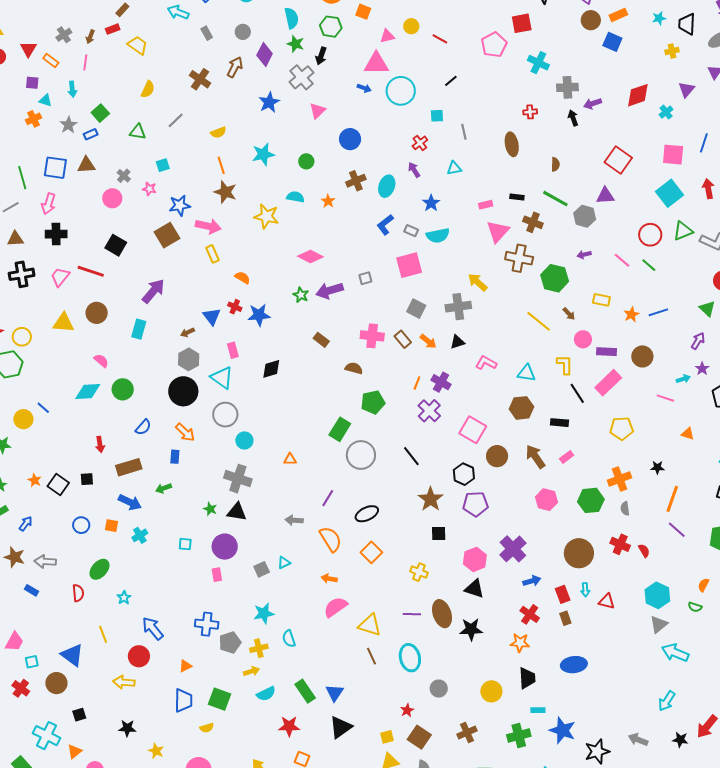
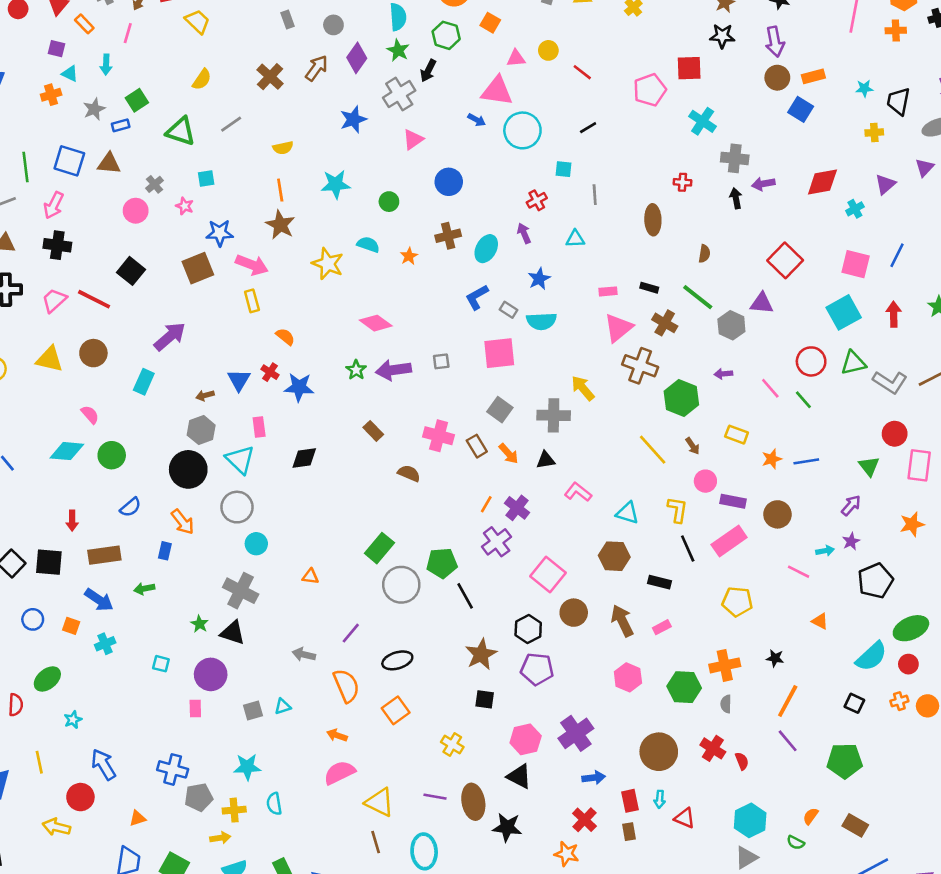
green triangle: (138, 132) -> (181, 131), size x1.4
green pentagon: (373, 402) -> (442, 563), moved
black square: (87, 479) -> (49, 562), size x1.6

